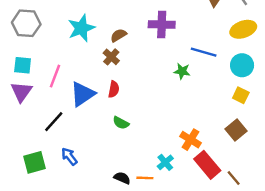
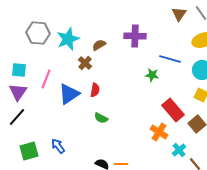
gray hexagon: (26, 23) -> (38, 33), moved
brown cross: (111, 57) -> (85, 63), moved
black line: (54, 122) -> (17, 117), moved
cyan cross: (165, 162) -> (179, 150), moved
red rectangle: (207, 165) -> (173, 110), moved

